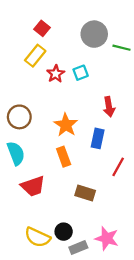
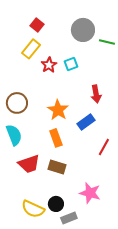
blue rectangle: (98, 138) -> (86, 122), turned 42
brown rectangle: (85, 193) -> (57, 167), moved
pink star: (107, 238) -> (90, 193), moved

